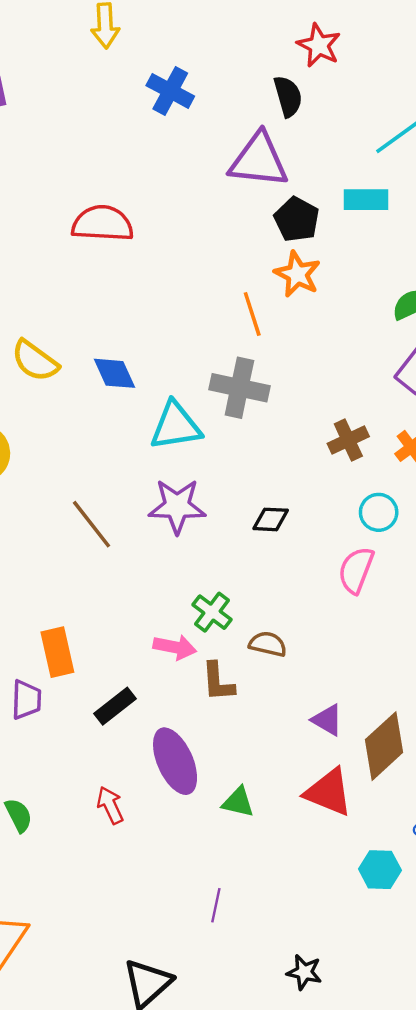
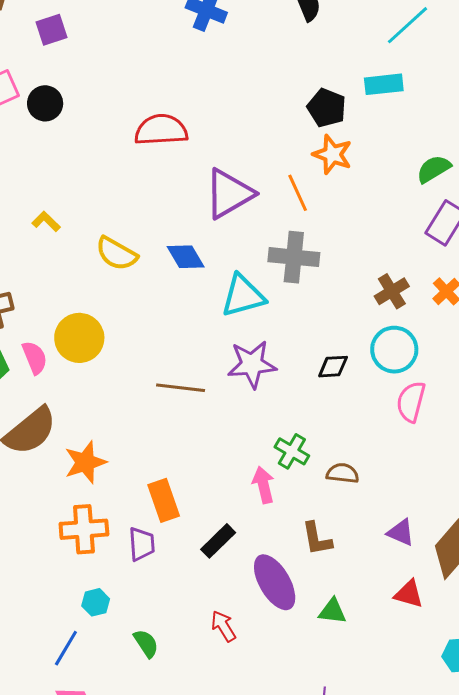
purple triangle: (259, 160) -> (229, 194), moved, turned -30
cyan circle: (379, 512) -> (394, 350), moved, size x1.4
brown line: (92, 524) -> (181, 388), turned -39
pink arrow: (175, 647) -> (263, 485), turned -108
brown L-shape: (218, 682) -> (317, 539), moved
red triangle: (329, 792) -> (409, 594), size x0.7

